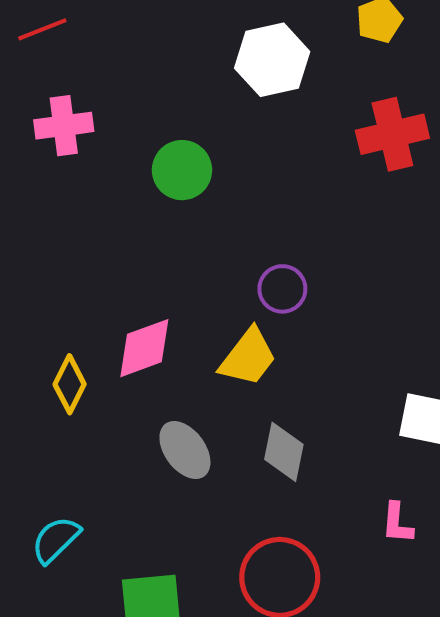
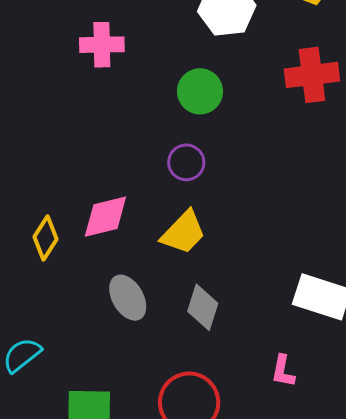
pink cross: (64, 126) -> (102, 45), moved
green circle: (182, 170) -> (200, 91), moved
purple circle: (282, 289) -> (186, 162), moved

